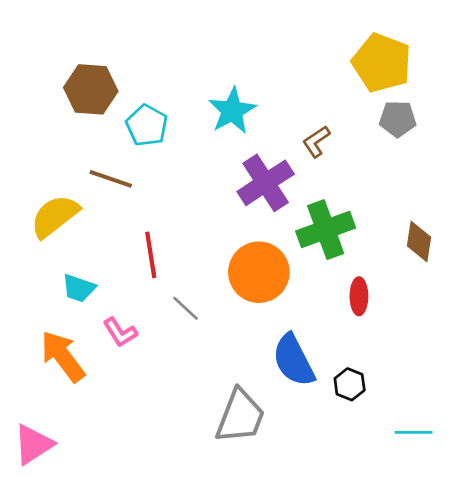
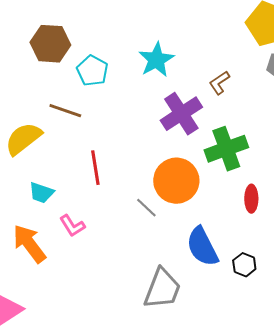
gray line: (185, 308) -> (146, 208), moved

